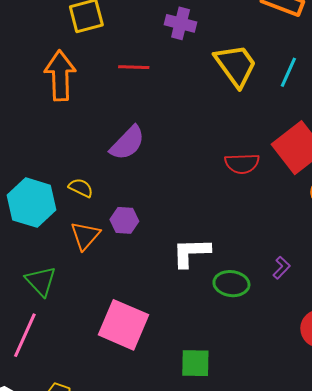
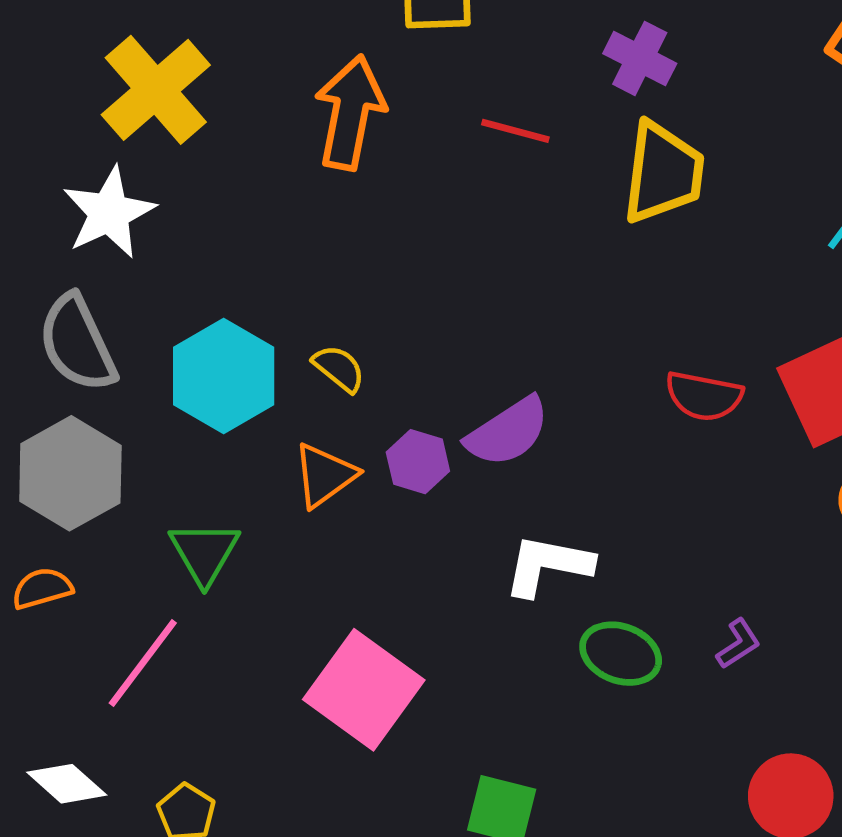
yellow trapezoid: (236, 65) -> (663, 173), moved, turned 30
purple semicircle: (127, 143) -> (508, 432), moved

